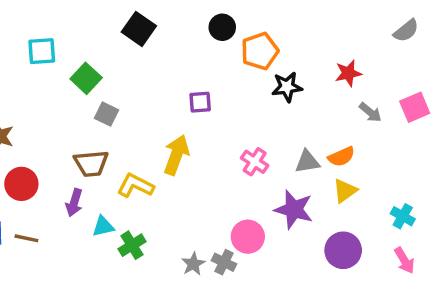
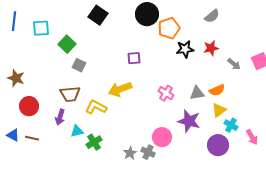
black circle: (222, 27) -> (147, 14), size x1.5
gray semicircle: (406, 31) -> (212, 16), moved
red star: (348, 73) -> (211, 48), moved
yellow arrow: (176, 155) -> (120, 89), turned -130
cyan cross: (403, 216) -> (231, 125), moved
pink arrow: (404, 260) -> (252, 137), moved

